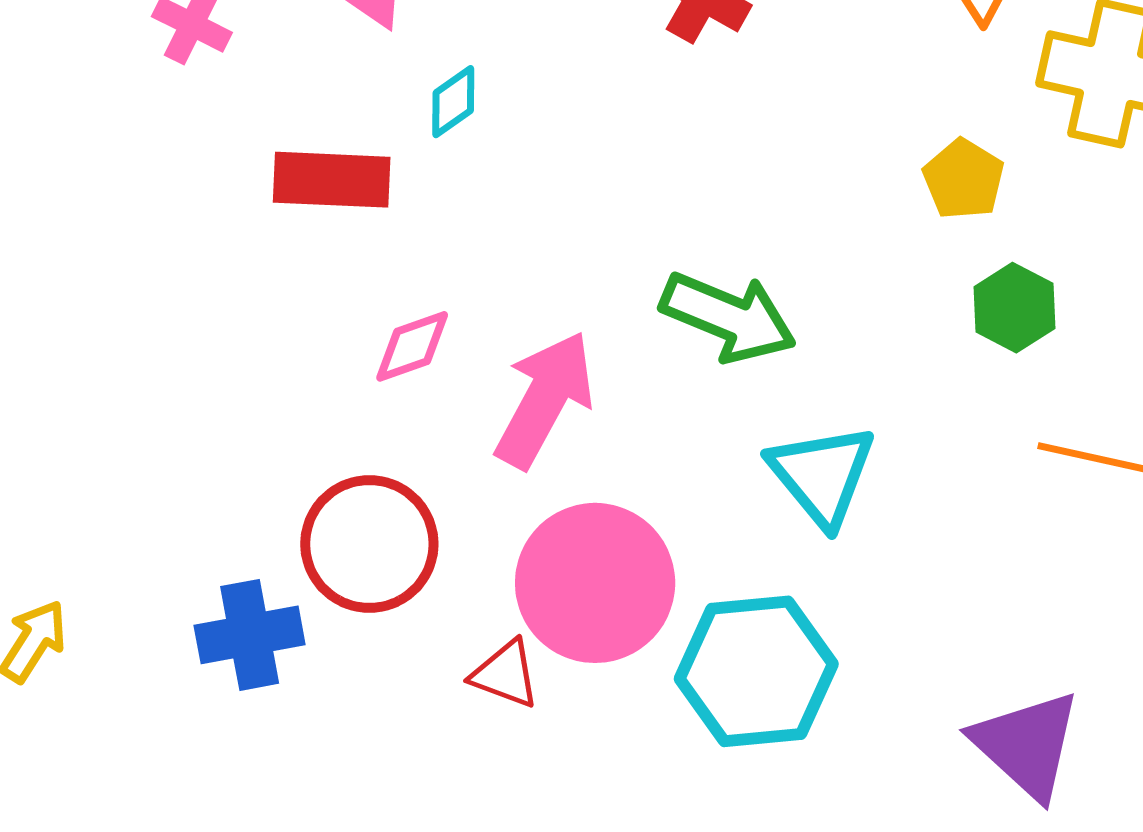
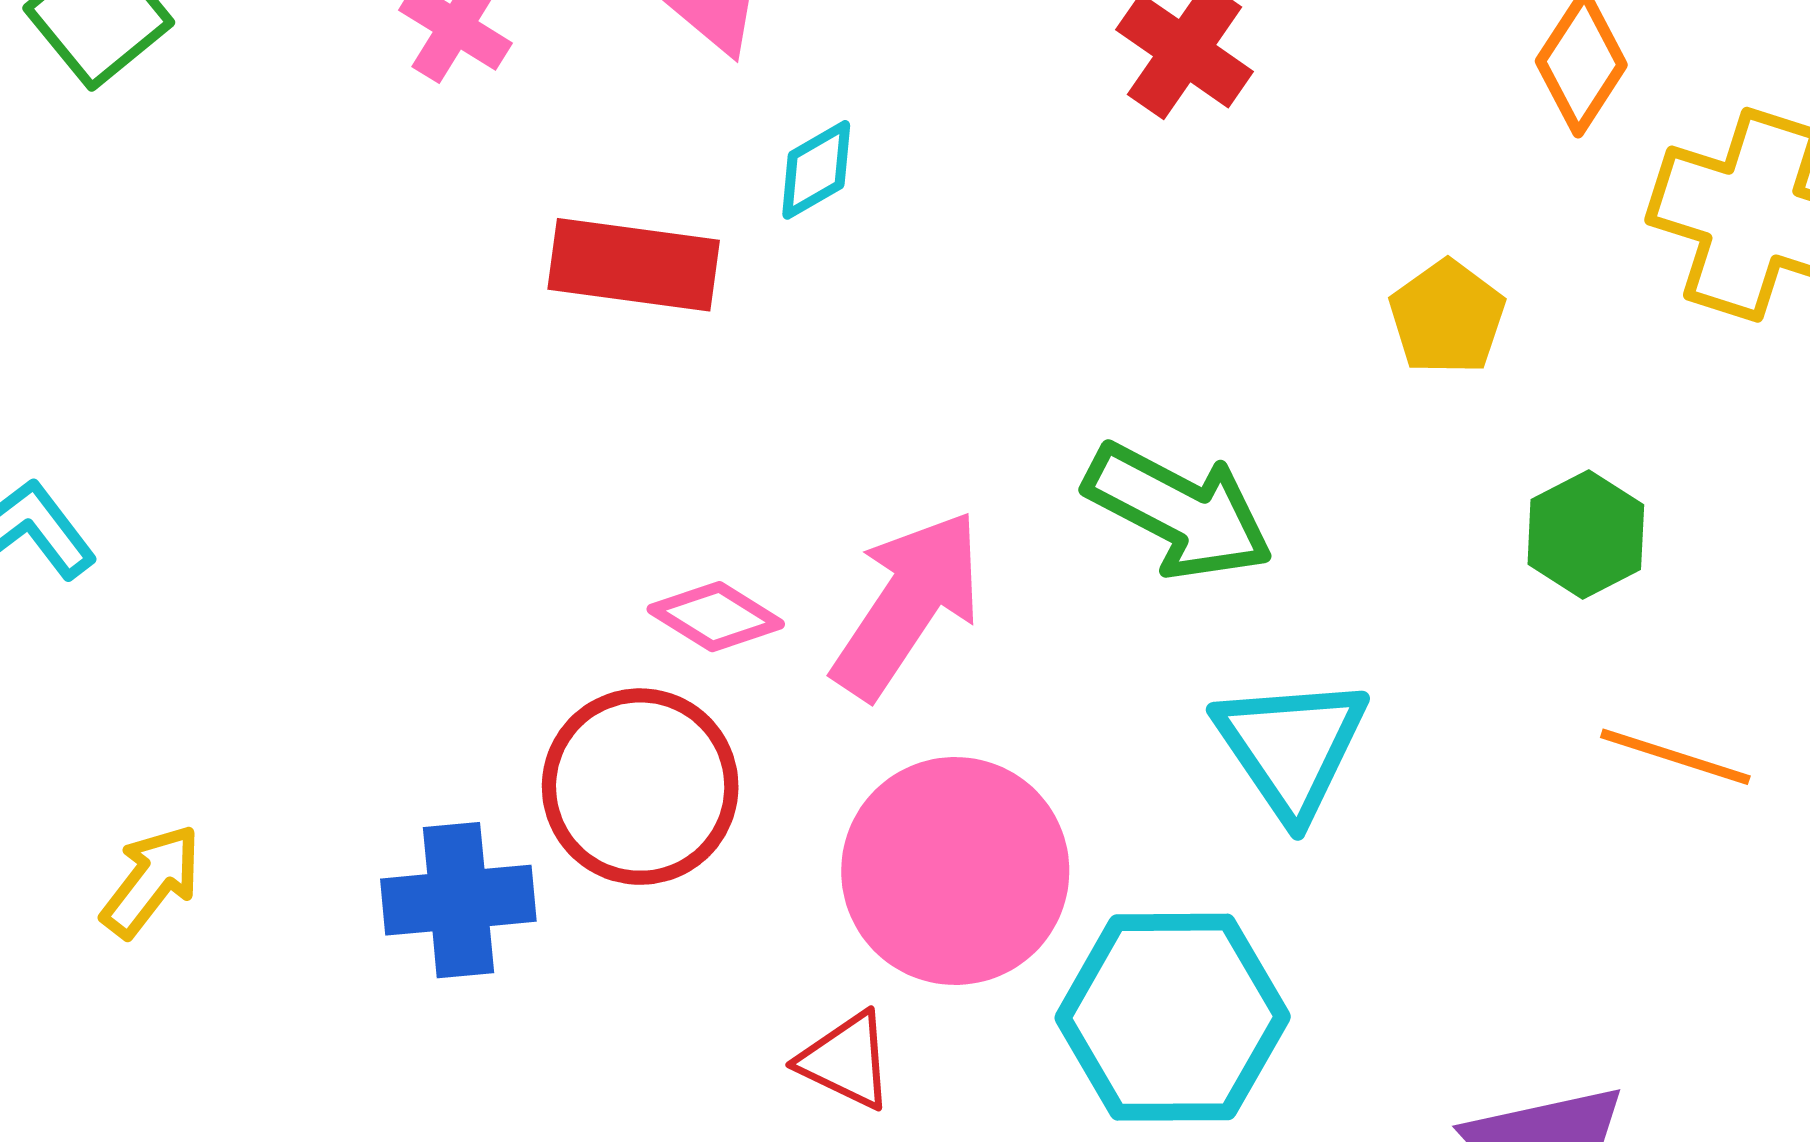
yellow pentagon: (964, 179) -> (1447, 317), moved
pink diamond: (412, 346) -> (716, 617), moved, turned 46
red triangle: (505, 674) -> (846, 1061), moved

